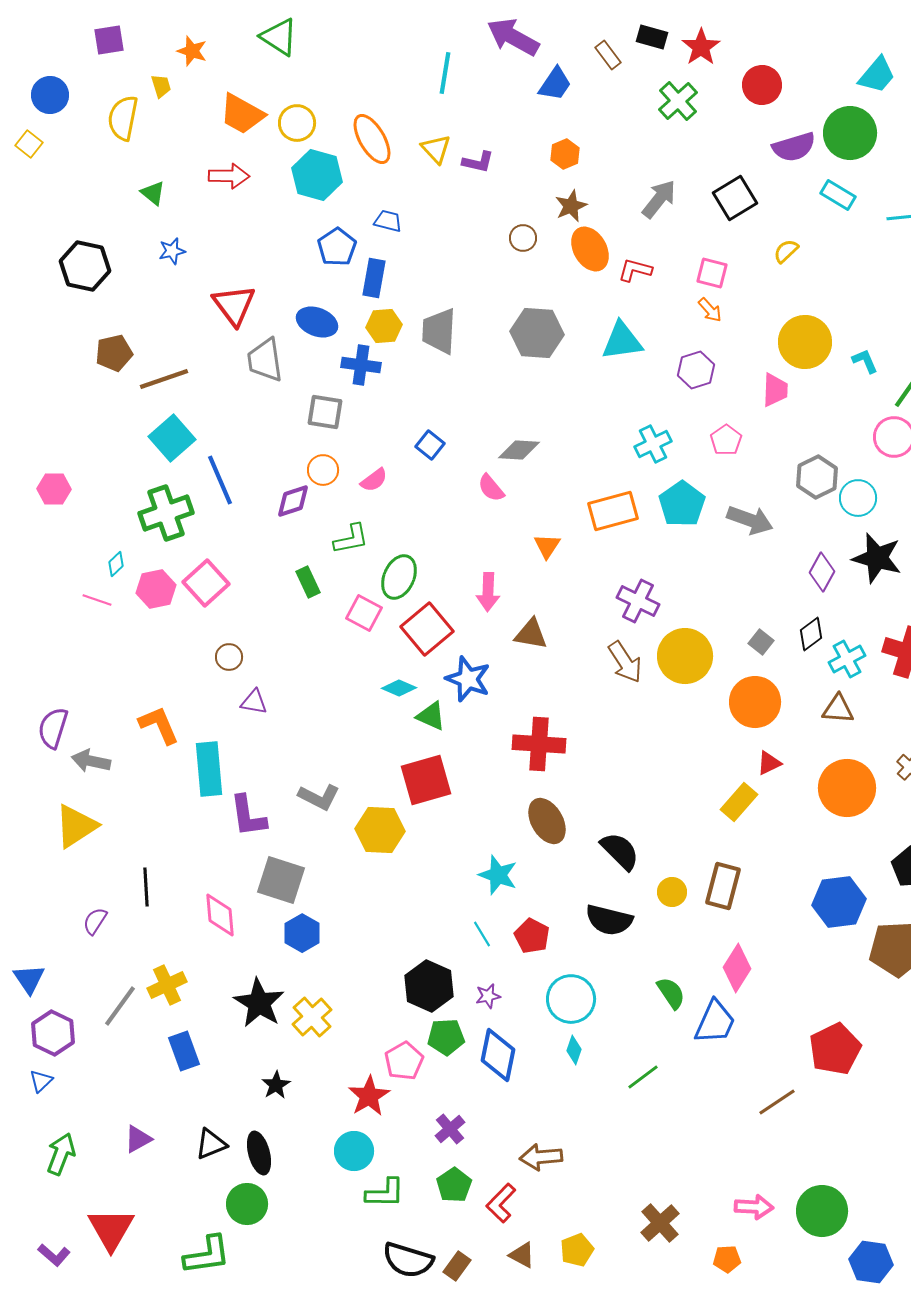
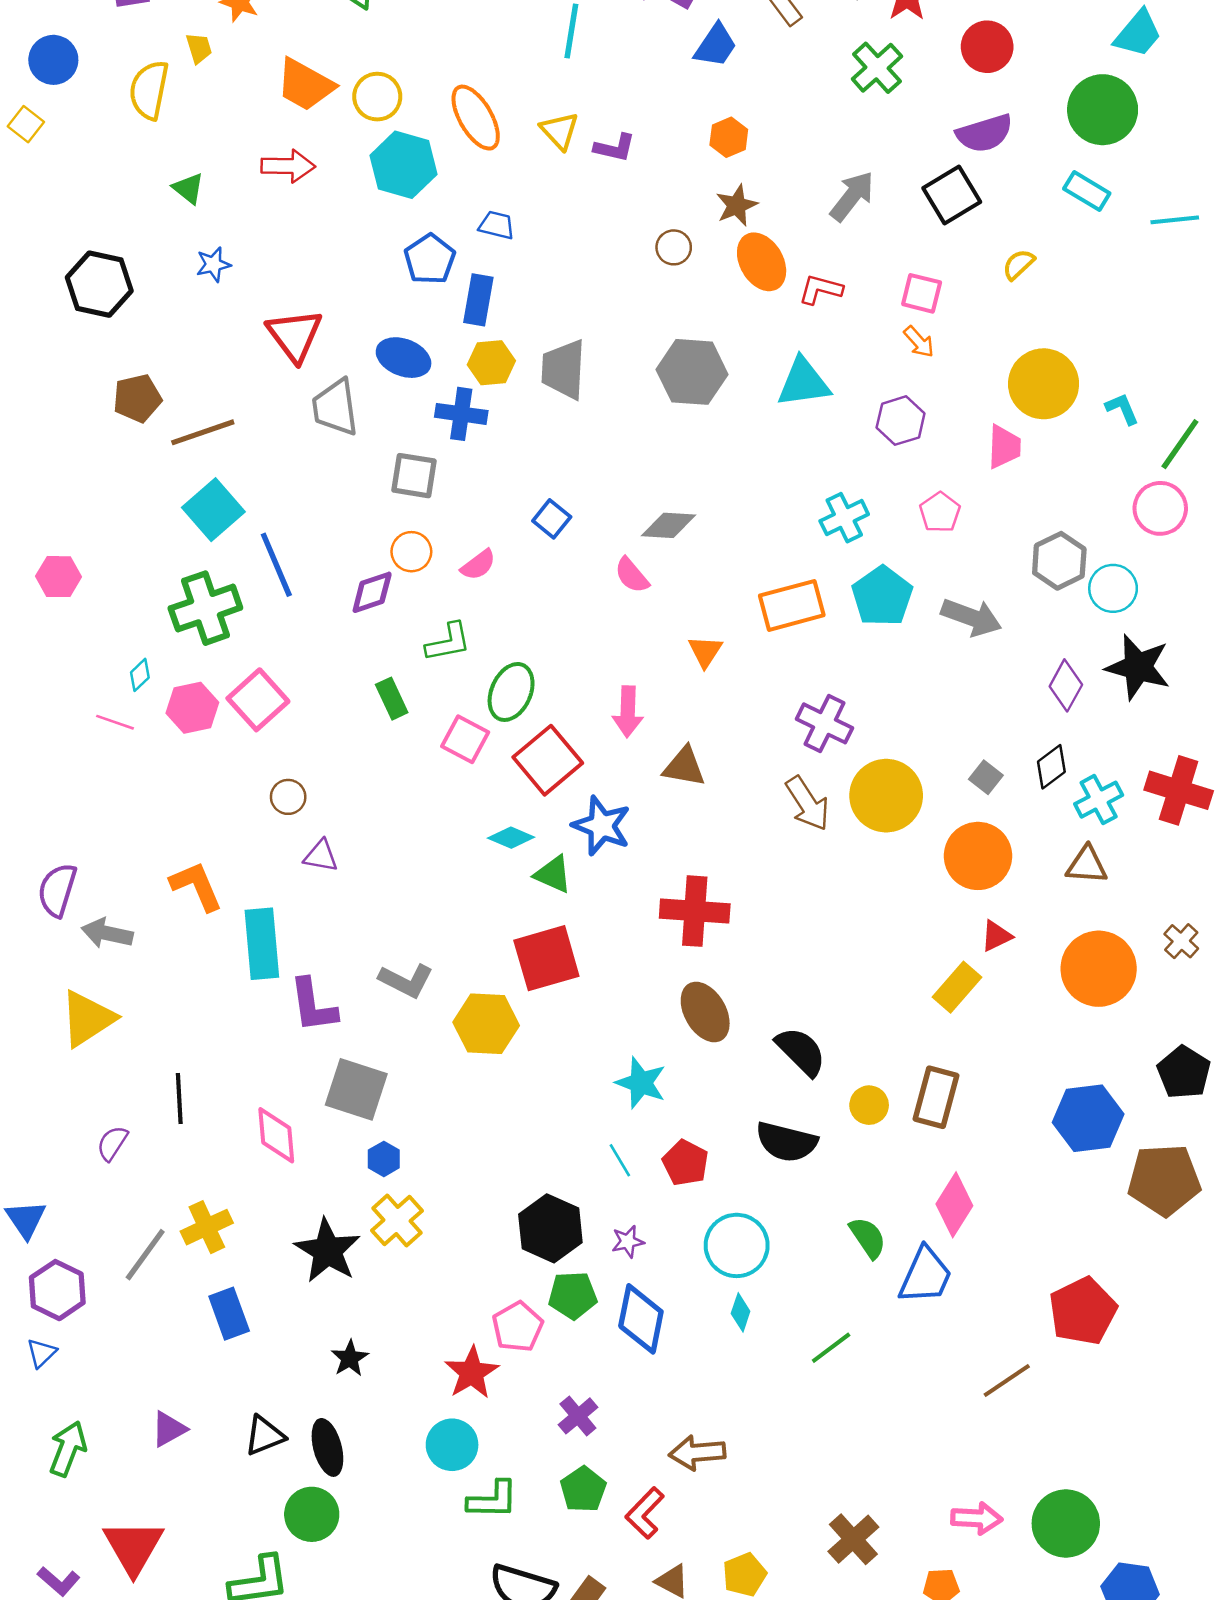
purple semicircle: (794, 147) -> (985, 133), moved
blue hexagon: (302, 933) -> (384, 1159), size x0.7
yellow cross: (312, 1017) -> (397, 1221), moved

